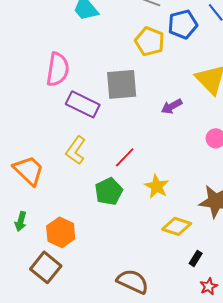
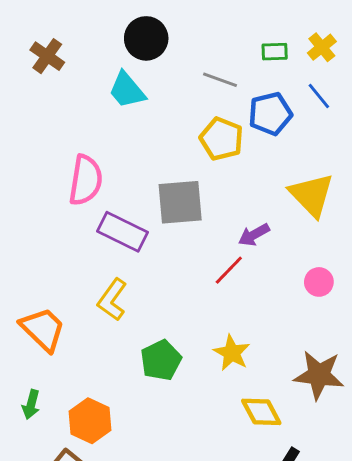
red line: (125, 157) -> (229, 270), moved
yellow diamond: (177, 226) -> (261, 412), turned 44

